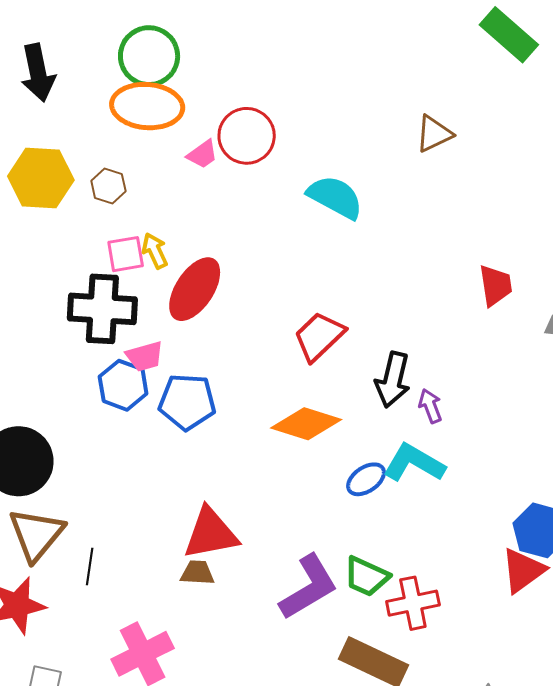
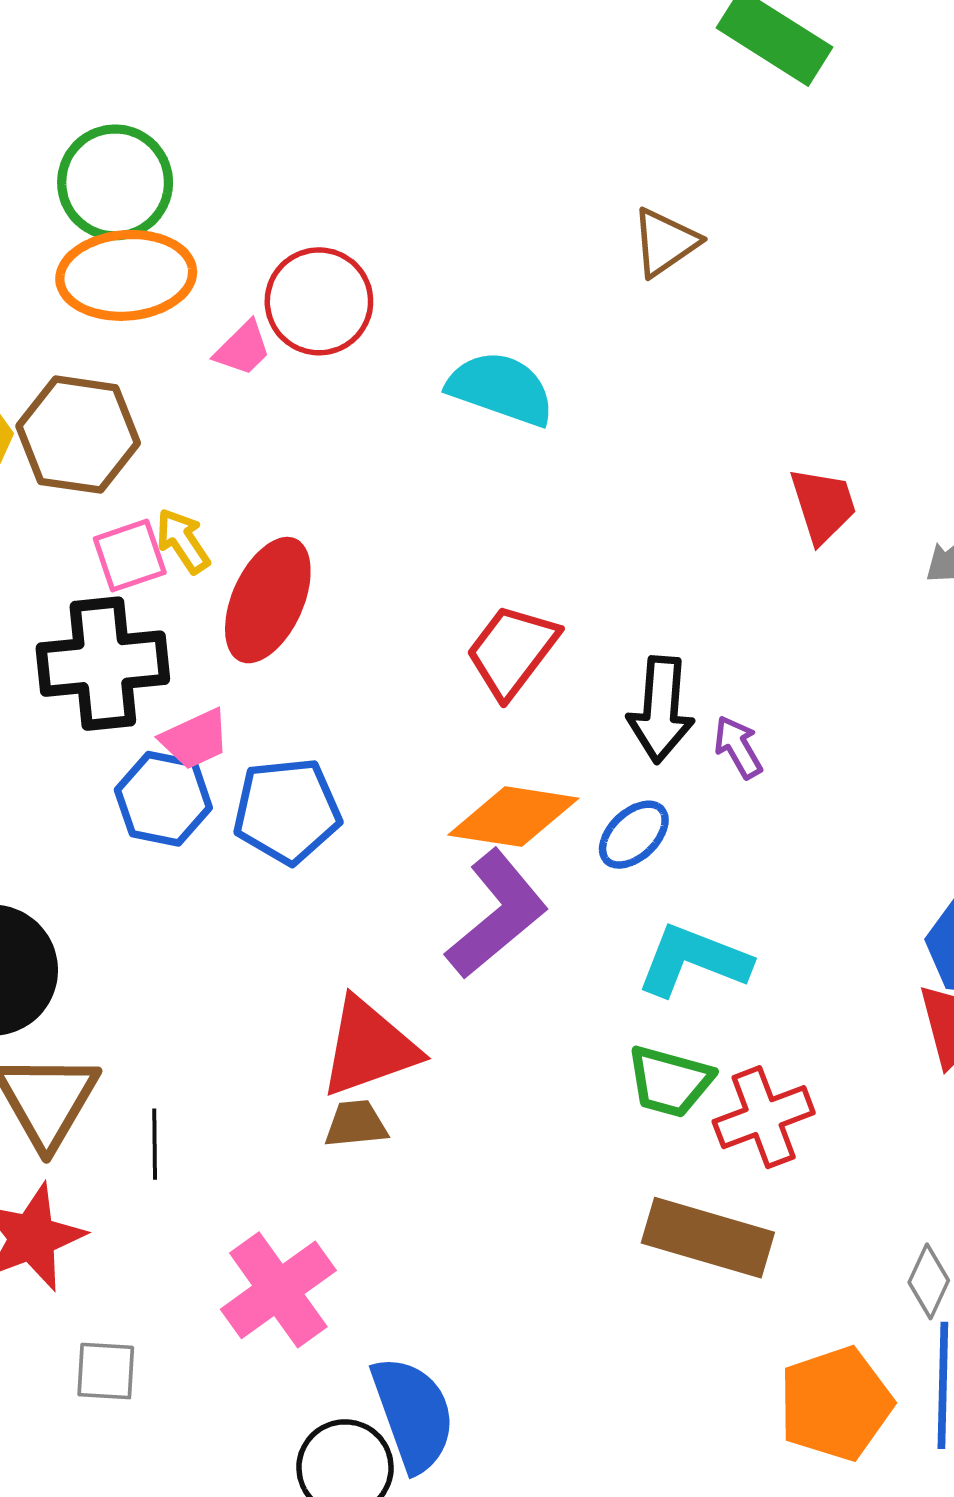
brown hexagon: (108, 186) -> (78, 435), size x1.8
cyan L-shape: (414, 463) -> (693, 960), moved
blue ellipse: (366, 479) -> (634, 835), moved
purple L-shape: (309, 587) -> (497, 914), moved

